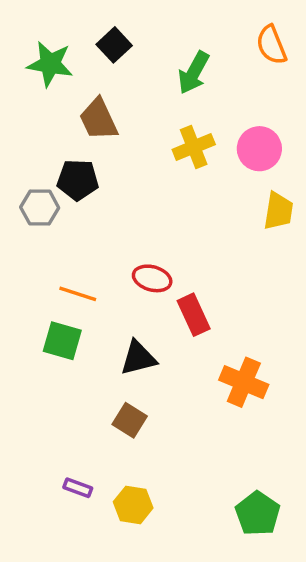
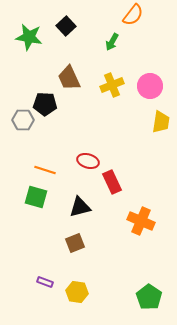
orange semicircle: (271, 45) -> (133, 15), moved, turned -120
green arrow: (194, 73) -> (112, 42), size x0.7
brown trapezoid: (99, 119) -> (69, 78), moved
brown square: (130, 420) -> (75, 243), turned 36

